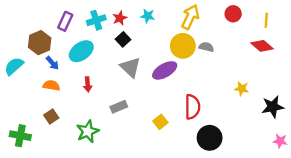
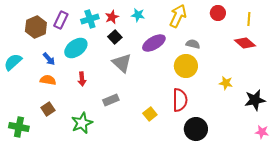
brown hexagon: (40, 43) -> (36, 27), moved
yellow circle: (183, 46) -> (186, 66), moved
purple ellipse: (165, 70) -> (154, 43), moved

